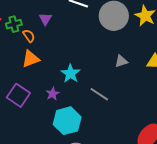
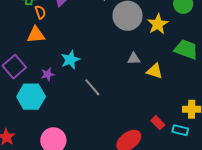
gray triangle: (121, 61) -> (134, 59), moved
cyan hexagon: (67, 121) -> (31, 97), moved

